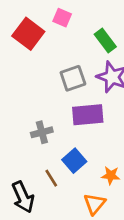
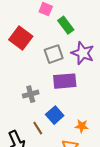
red square: (28, 34) -> (21, 38), moved
green rectangle: (105, 40) -> (66, 25), moved

